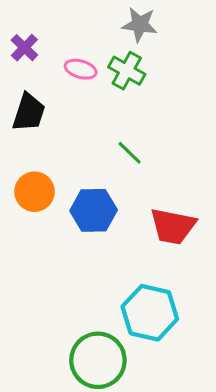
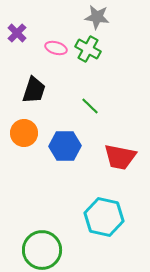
black trapezoid: (29, 112) -> (34, 90), moved
green circle: (98, 360) -> (42, 250), moved

